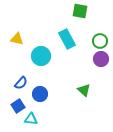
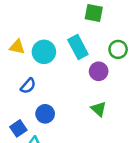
cyan circle: (41, 56) -> (44, 52), moved
purple circle: (101, 59) -> (99, 71), moved
blue semicircle: (21, 83) -> (28, 86), moved

